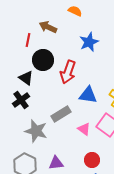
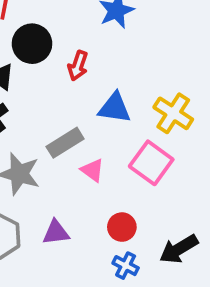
red arrow: (68, 72) -> (78, 66), size x0.7
pink triangle: (84, 129) -> (93, 170), moved

